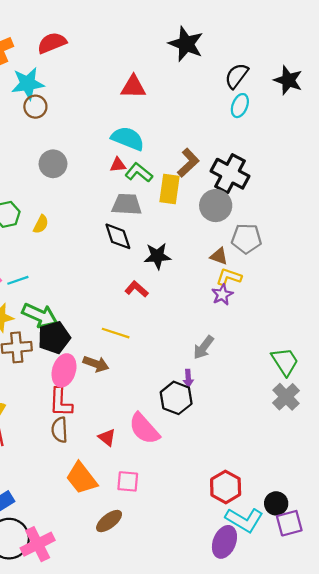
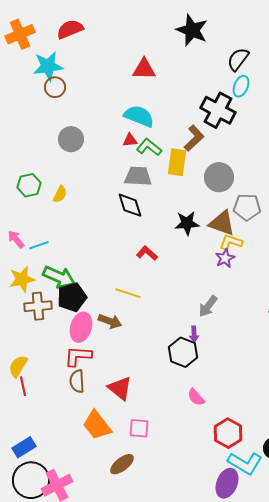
black cross: (230, 174) -> (218, 110), moved
black star: (157, 256) -> (187, 223), moved
brown triangle: (219, 256) -> (222, 223), size x1.6
red L-shape: (61, 402) -> (78, 356), turned 92
pink semicircle: (144, 429) -> (196, 397), moved, size x0.6
red triangle: (107, 437) -> (120, 388), size x1.5

